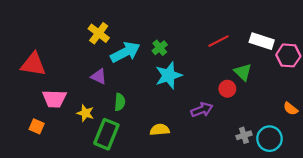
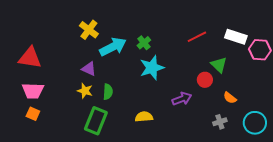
pink trapezoid: (54, 99) -> (33, 91), moved
orange semicircle: (291, 109) -> (230, 98), moved
yellow star: (85, 113) -> (85, 91), moved
cyan circle: (269, 139) -> (255, 123), moved

